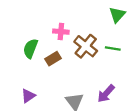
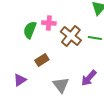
green semicircle: (30, 48) -> (30, 30), moved
brown rectangle: (53, 59) -> (42, 60), moved

